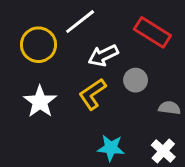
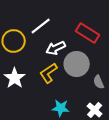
gray circle: (136, 80) -> (77, 64), size x1.6
gray semicircle: (169, 108) -> (99, 82), turned -120

